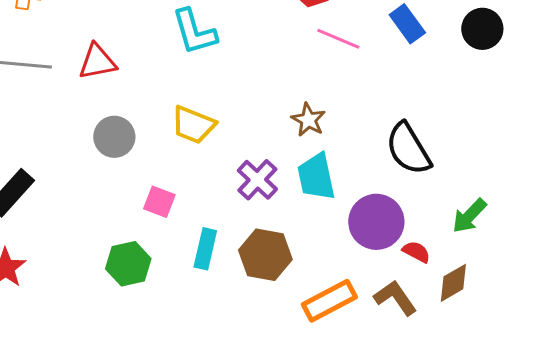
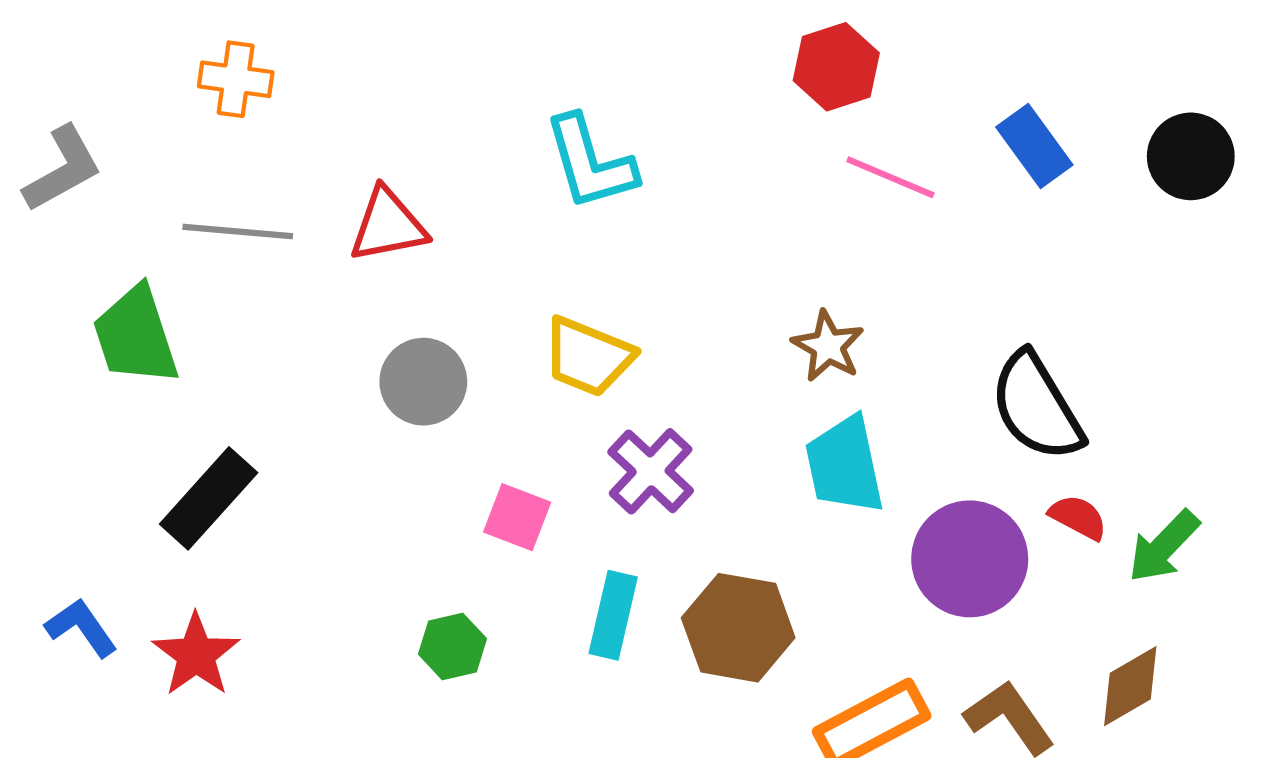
purple cross: (257, 180) -> (651, 471), moved
red semicircle: (416, 252) -> (1078, 517), moved
green hexagon: (128, 264) -> (453, 646), size x0.7

